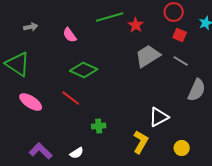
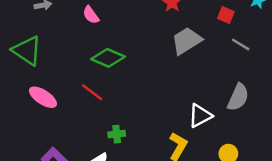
gray line: (181, 61) -> (241, 44), moved
gray semicircle: (197, 90) -> (238, 97), moved
green cross: (99, 126) -> (117, 134), moved

